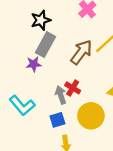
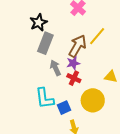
purple star: (34, 64) -> (73, 63), moved
gray arrow: (61, 95) -> (55, 68), moved
cyan L-shape: (22, 105) -> (45, 98), moved, turned 40

